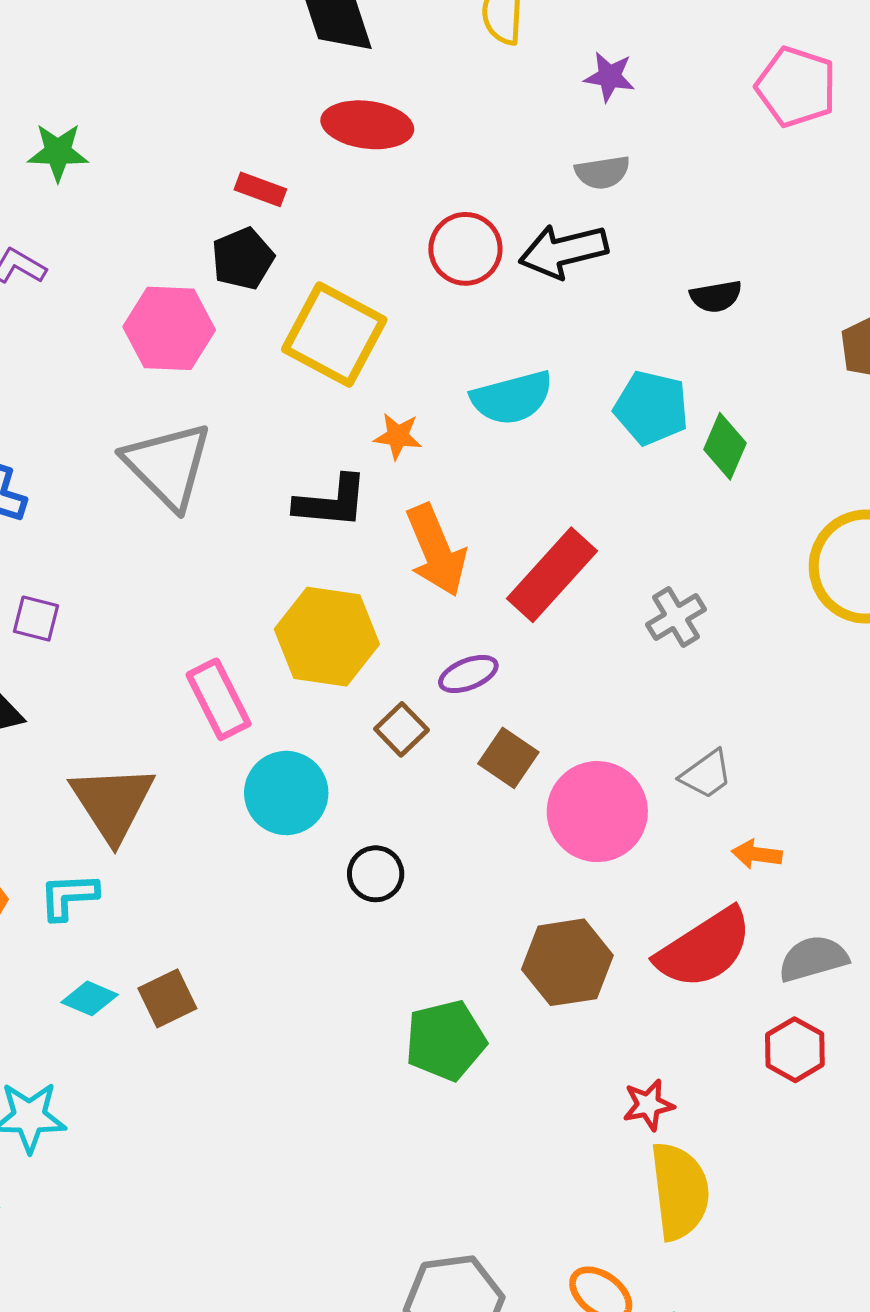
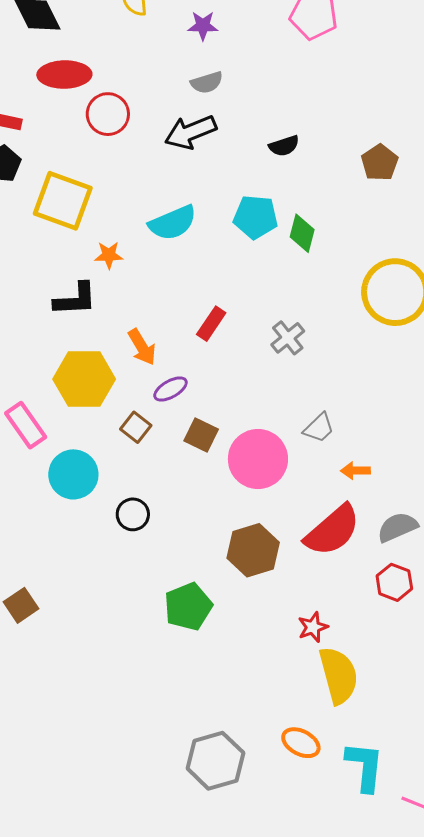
red circle: (465, 249) -> (108, 114), moved
orange arrow: (436, 550) -> (142, 347), moved, size x0.7
red rectangle: (552, 575) -> (211, 324), size x0.6

